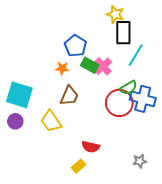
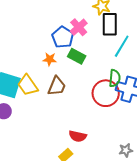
pink cross: (103, 66) -> (79, 27), moved
green semicircle: (128, 88) -> (115, 78), turned -54
yellow trapezoid: (51, 121) -> (28, 85), moved

